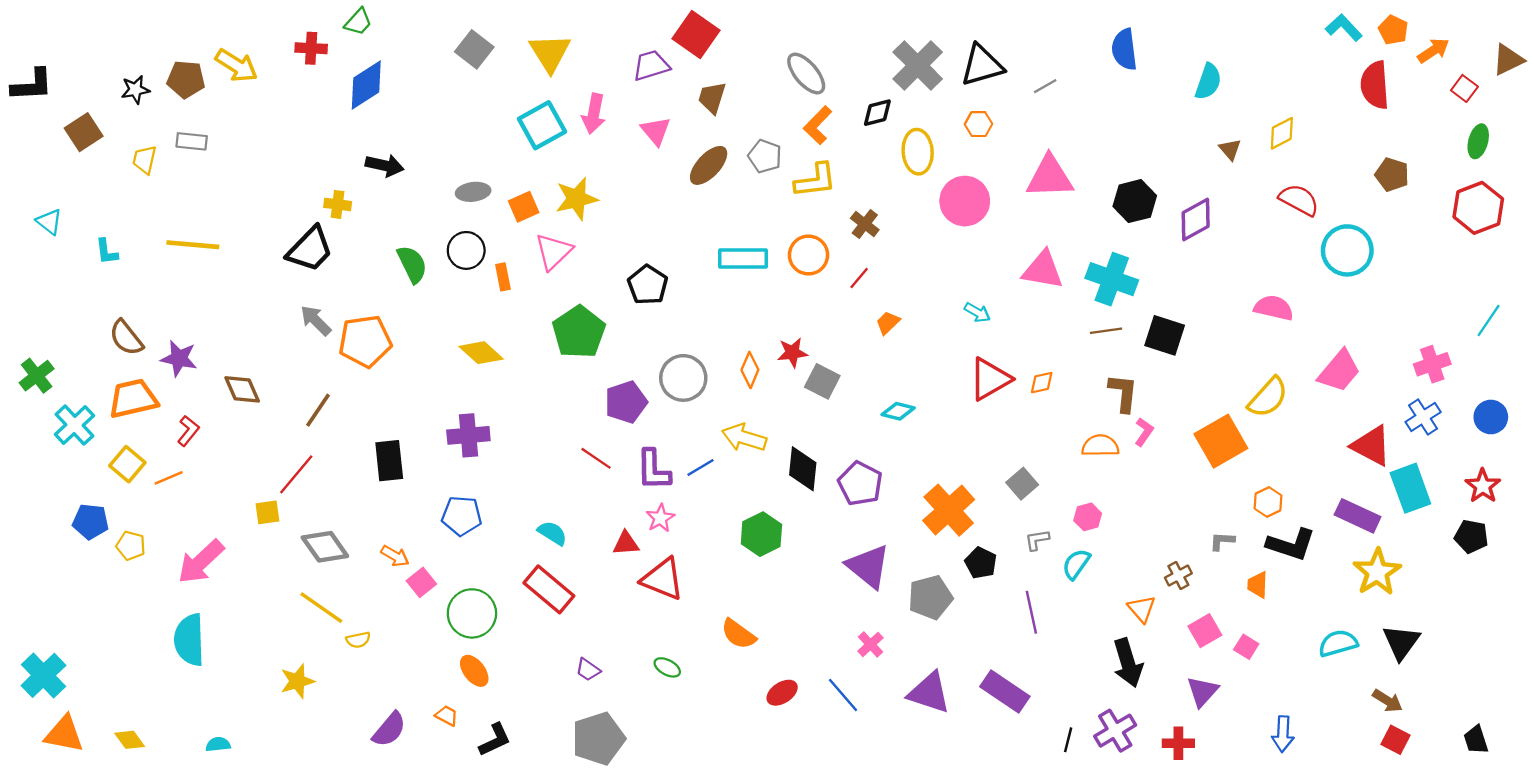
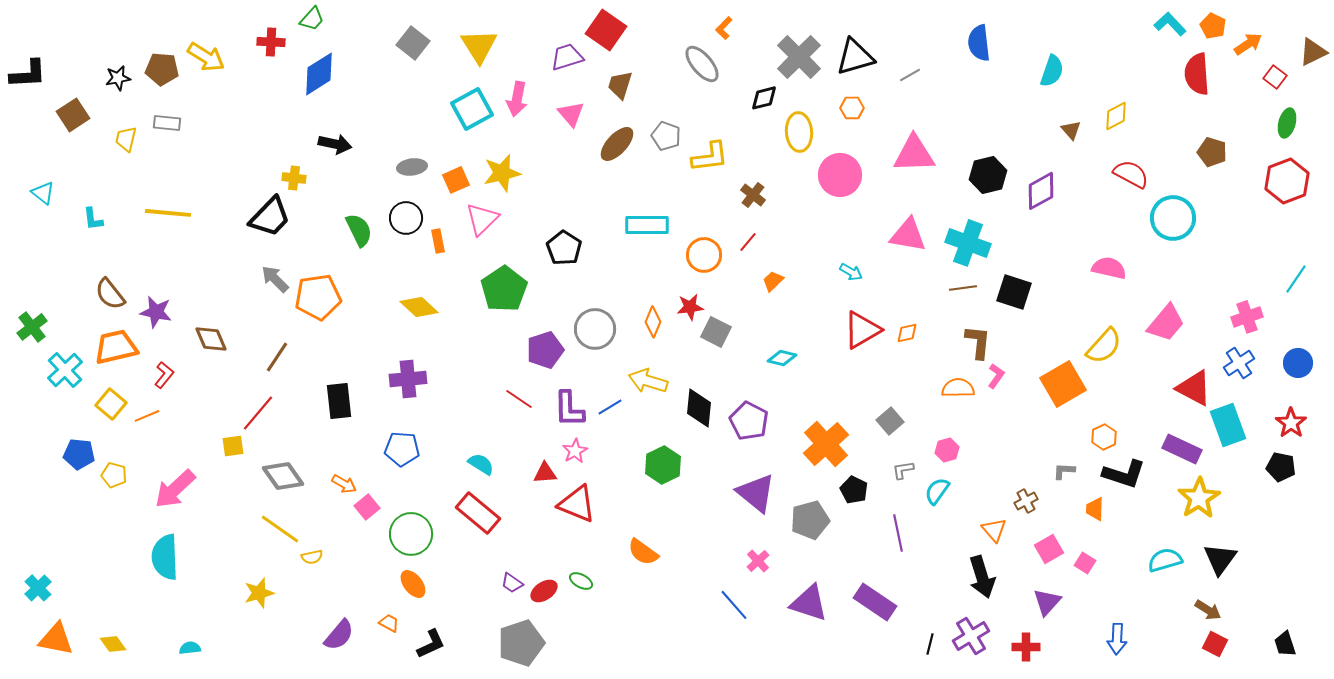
orange L-shape: (818, 125) -> (724, 28), moved, size x0.7
orange circle: (809, 255) -> (704, 255), moved
cyan cross: (43, 675) -> (38, 588), size x0.7
red ellipse: (782, 693) -> (544, 591), moved

